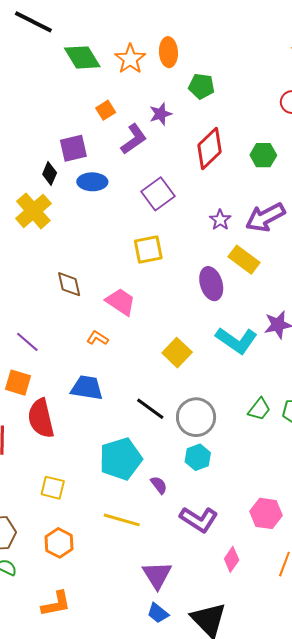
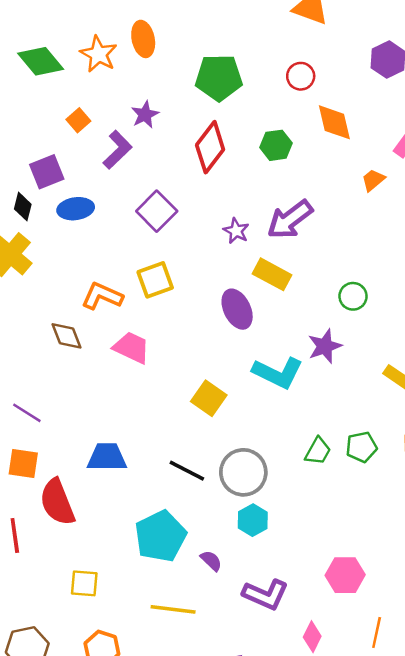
green pentagon: (201, 86) -> (219, 78), moved, size x1.5
orange L-shape: (97, 338) -> (102, 296), moved, size x1.6

